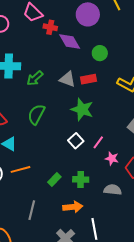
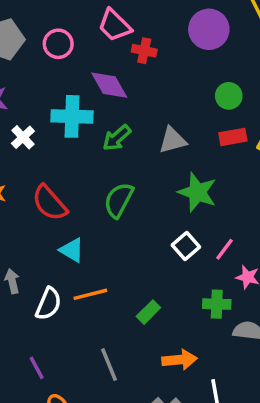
purple diamond: (70, 42) -> (109, 85), moved
gray triangle: (67, 79) -> (173, 140), turned -36
red rectangle: (89, 79) -> (233, 137), moved
green cross: (81, 179) -> (217, 304), moved
gray line: (32, 210) -> (109, 365), turned -36

